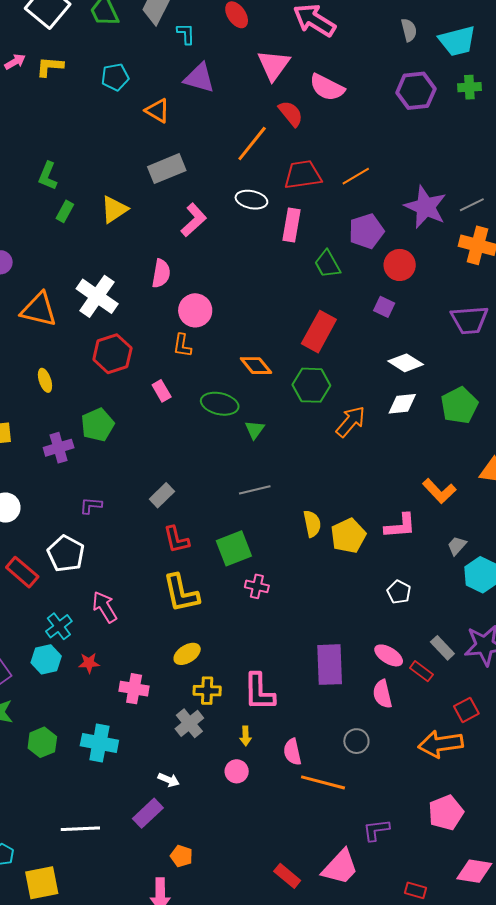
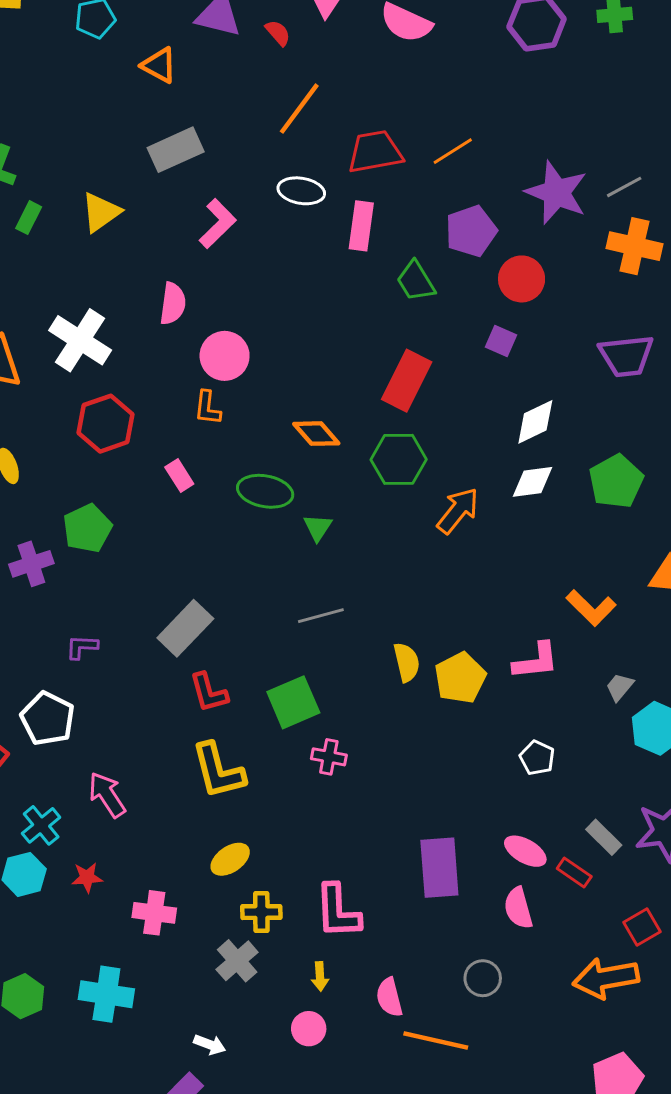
red semicircle: (291, 114) -> (278, 33), moved, size x0.7
white diamond: (406, 363) -> (535, 422), turned -56
gray rectangle: (162, 495) -> (185, 628), size x1.5

